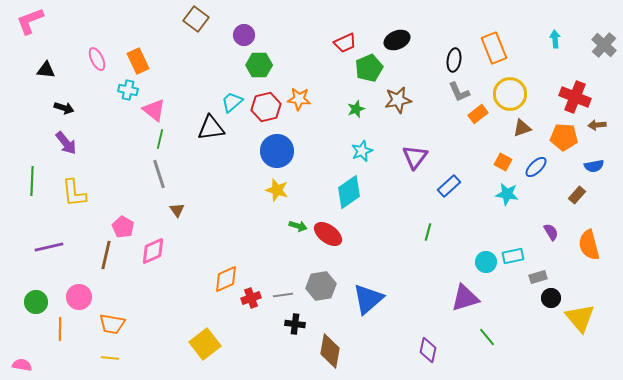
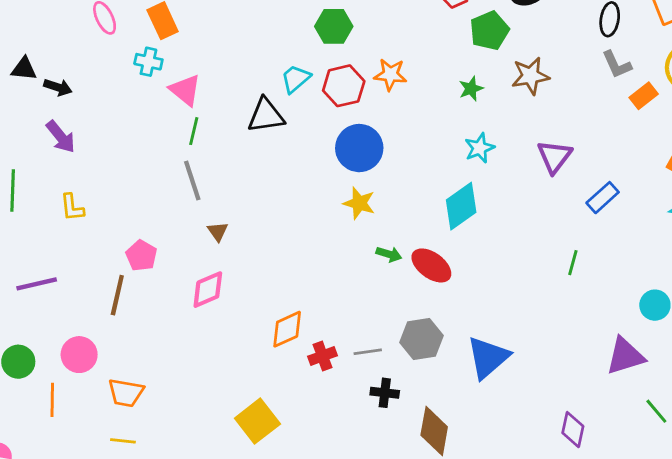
black triangle: (46, 70) -> (24, 69), moved
yellow L-shape: (74, 193) -> (72, 207), size x0.7
pink diamond: (153, 251) -> (208, 290), moved

